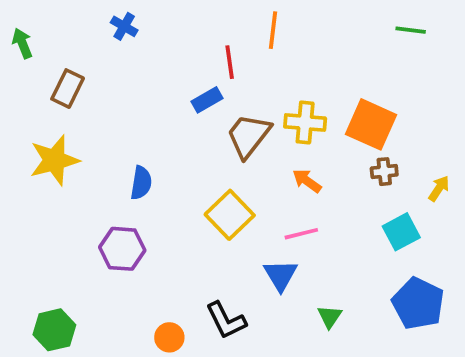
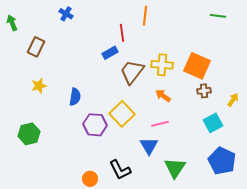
yellow star: (54, 160) -> (39, 86), moved, size x0.6
purple hexagon: (122, 249) -> (95, 125), moved
green triangle: (330, 317) -> (175, 168), size x1.6
green hexagon: (54, 330) -> (29, 134), moved

